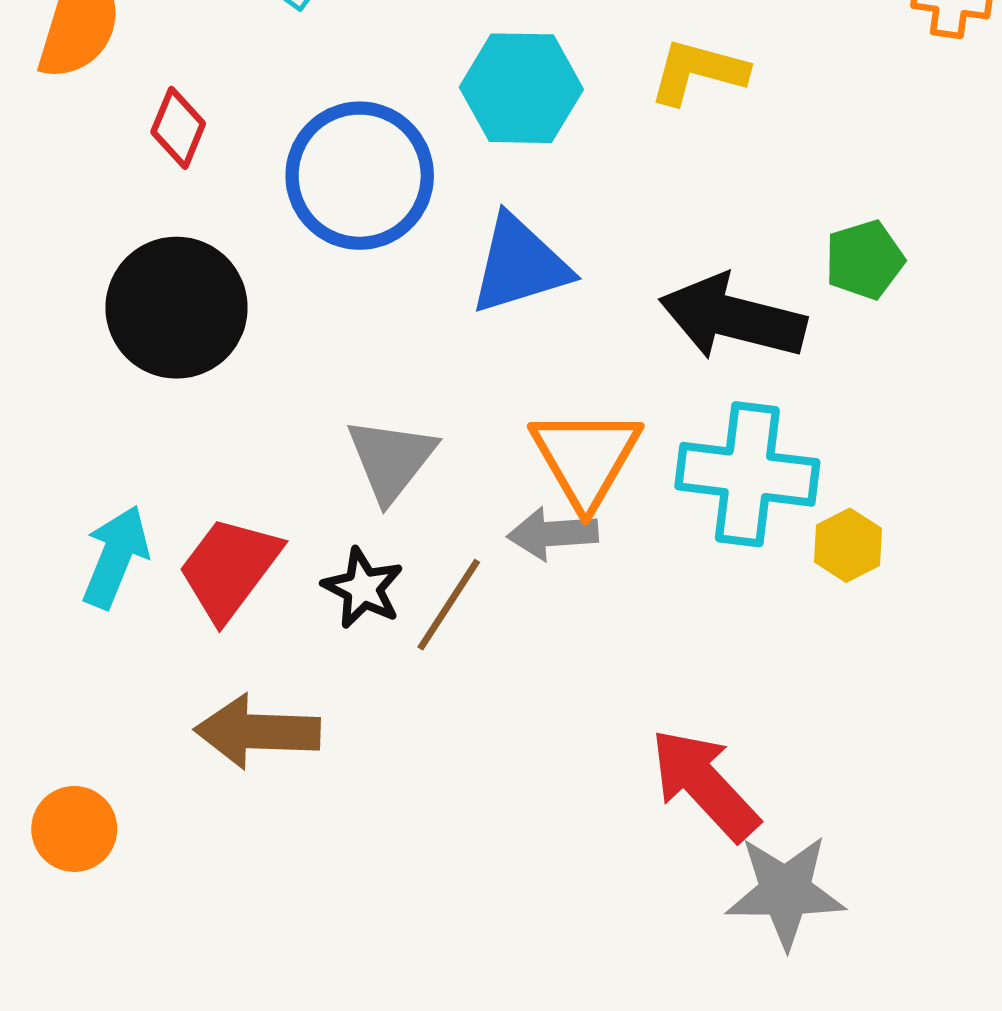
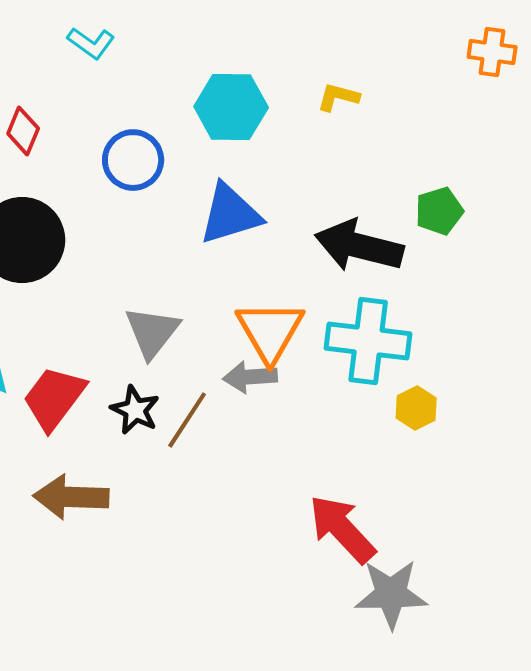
yellow L-shape: (698, 72) -> (338, 97), size x0.7
blue circle: (360, 176) -> (133, 160), size x0.7
yellow hexagon: (848, 545) -> (416, 408), moved

